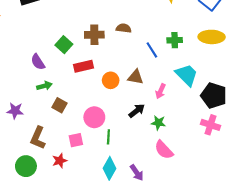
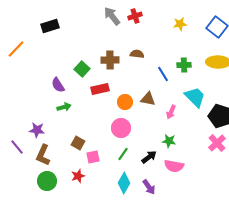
brown square: (60, 105) -> (78, 143), moved
black arrow: (137, 111) -> (149, 157), moved
pink circle: (94, 117) -> (121, 128), moved
pink cross: (210, 125) -> (217, 143), turned 30
green line: (108, 137) -> (123, 154), turned 32
brown L-shape: (38, 138) -> (43, 155), moved
pink semicircle: (164, 150) -> (174, 166), turned -36

